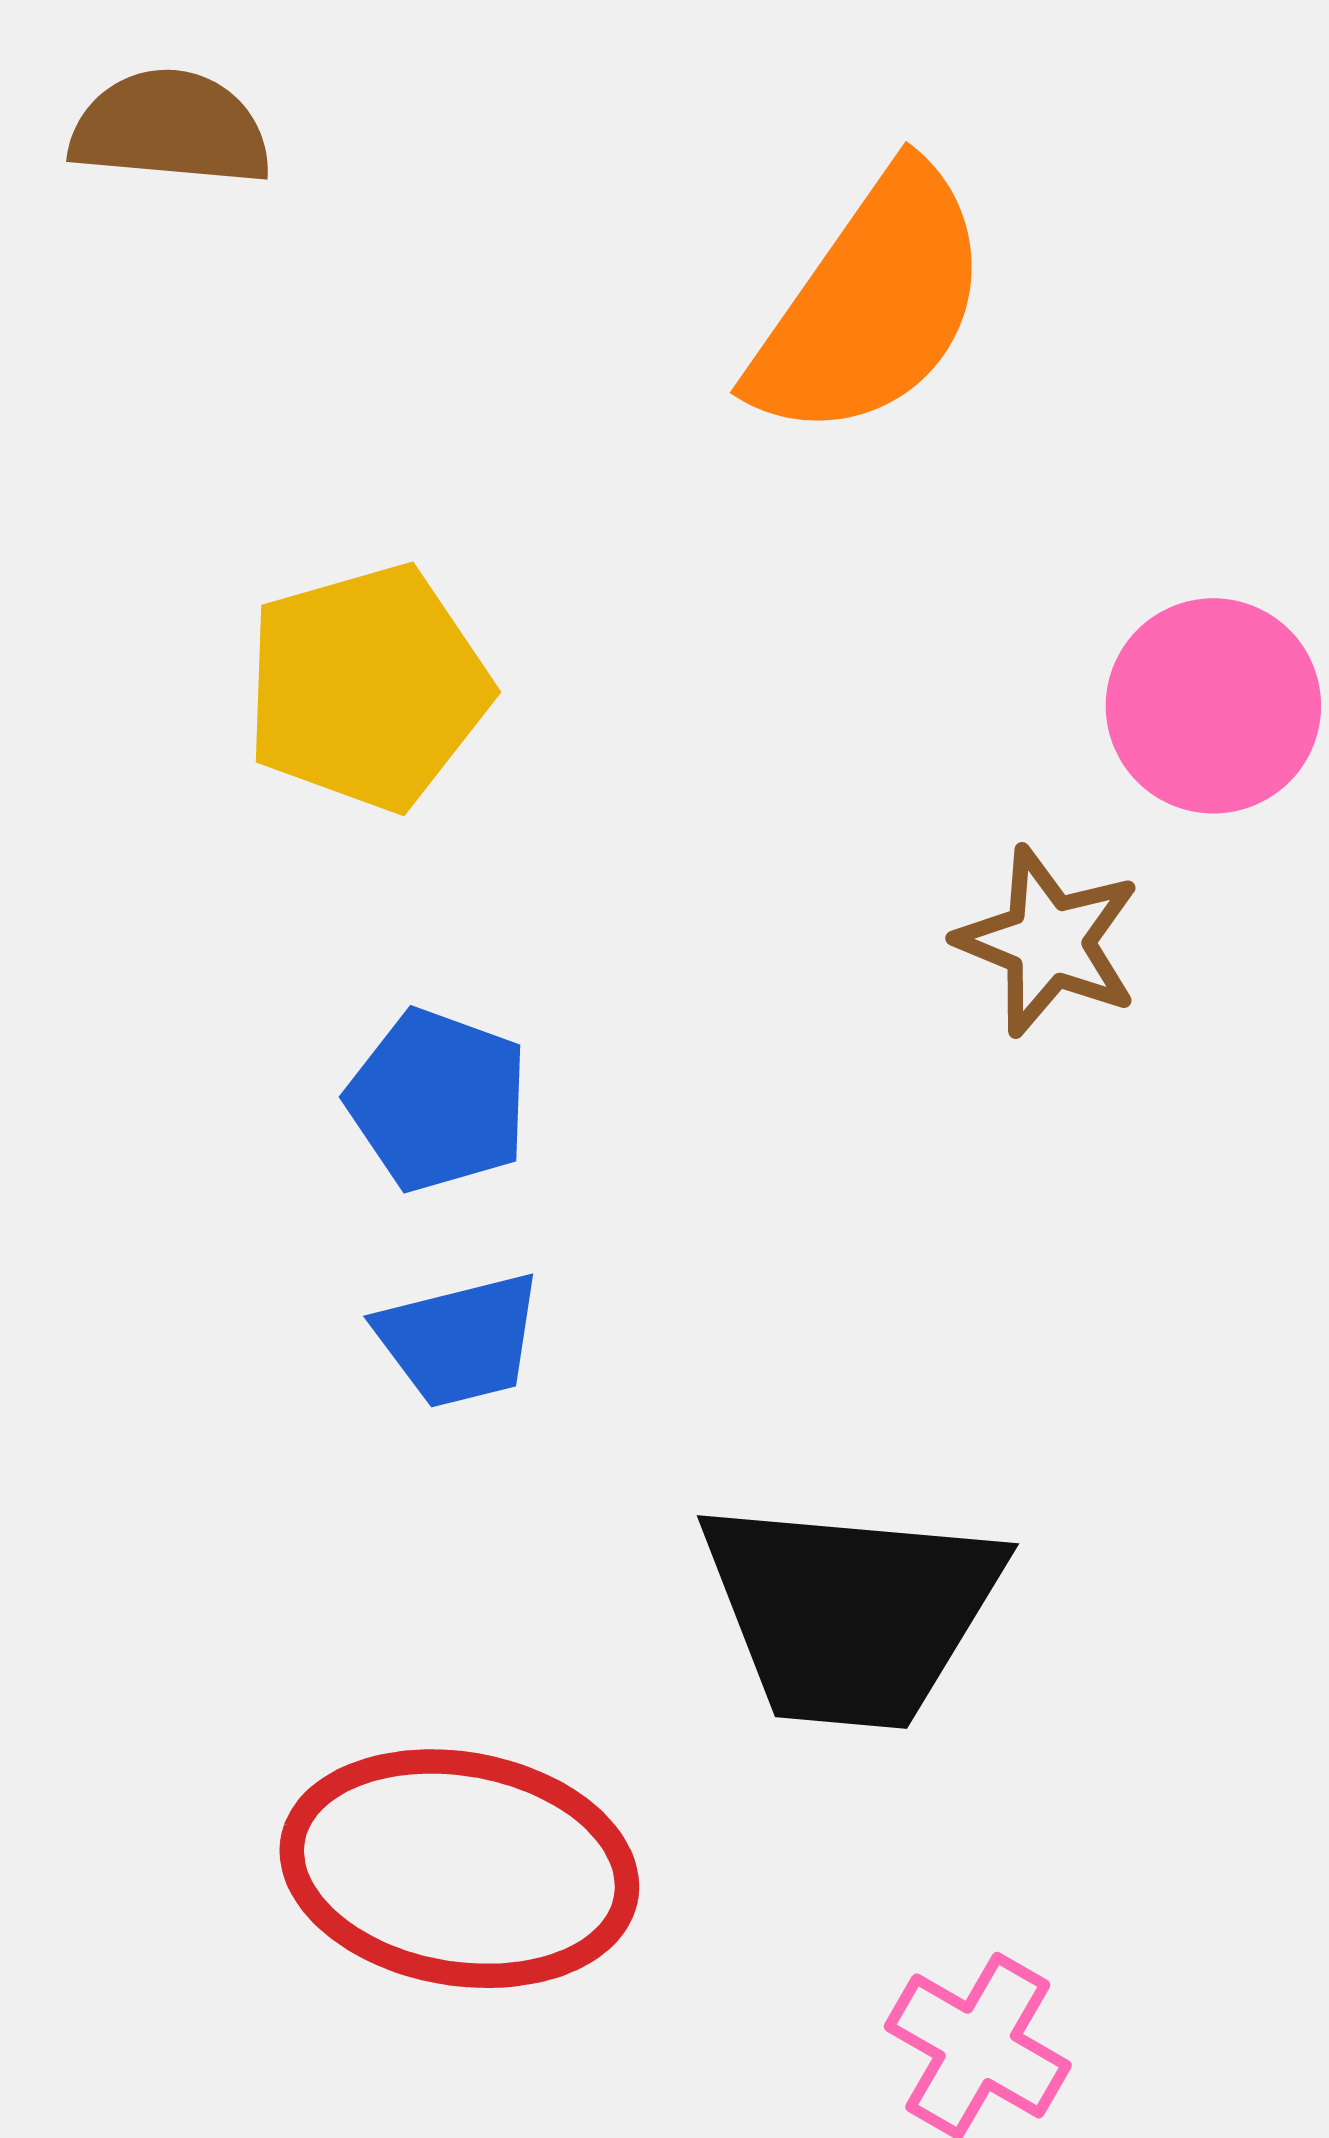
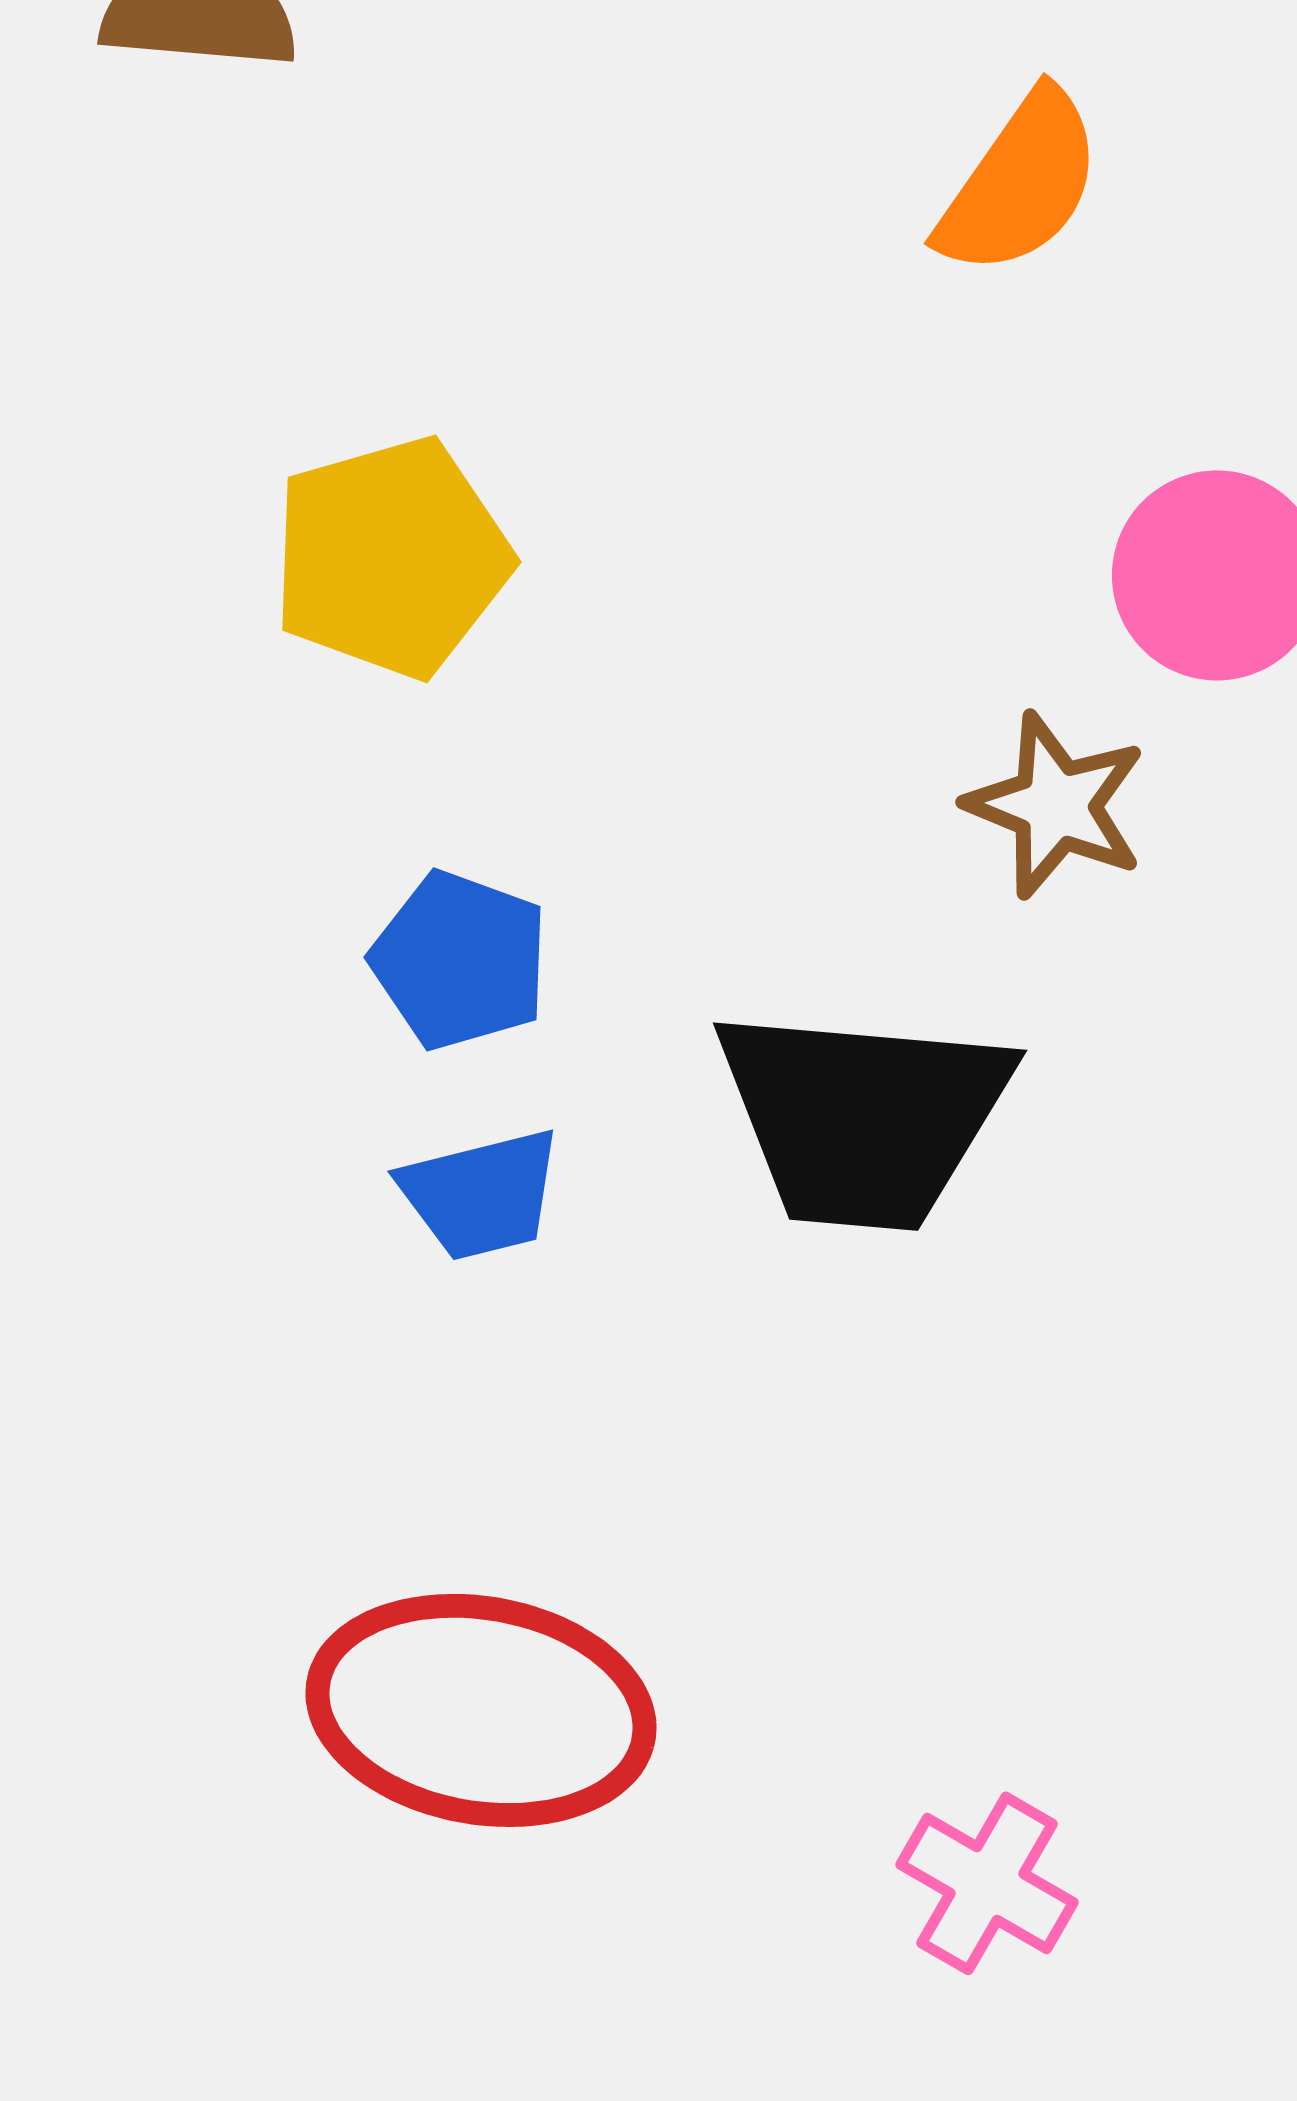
orange semicircle: (871, 304) -> (1020, 183), moved, size x0.7
black trapezoid: (851, 1613) -> (863, 1117), moved

